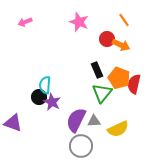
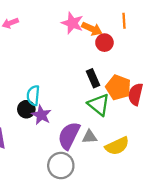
orange line: (124, 20) -> (124, 21), turned 32
orange arrow: (121, 45) -> (92, 29), moved
green triangle: (102, 93) -> (99, 105), turned -30
gray circle: (81, 146) -> (61, 166), moved

